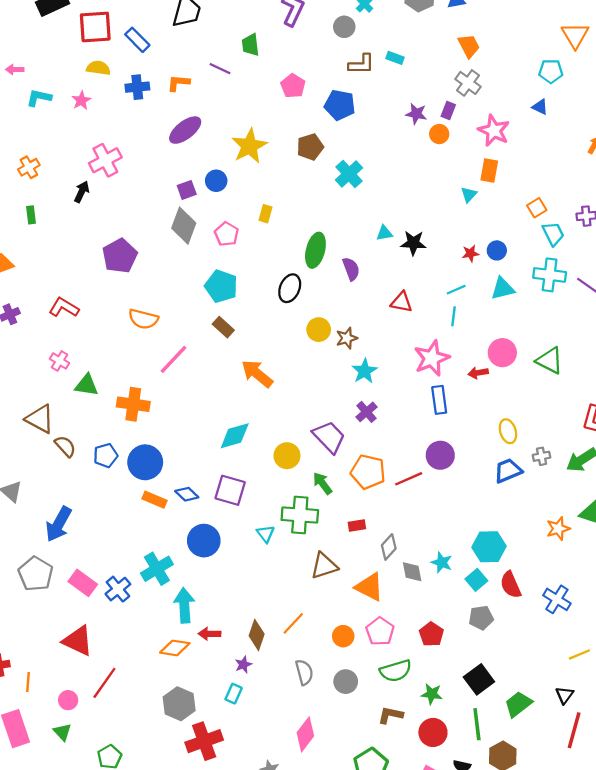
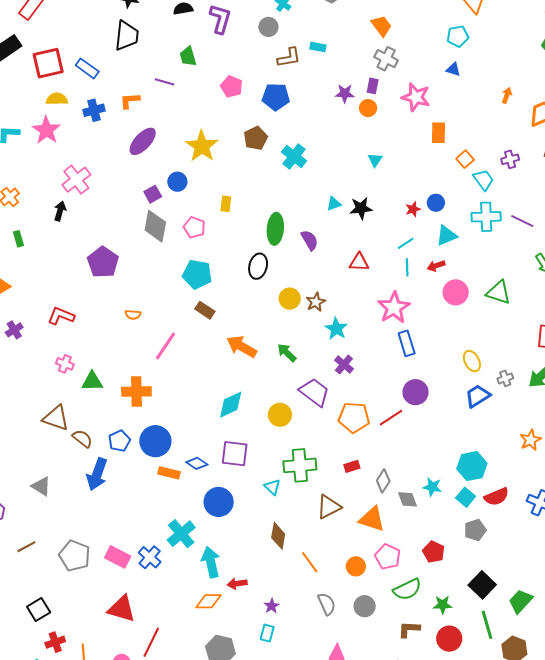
pink star: (81, 100) -> (46, 130), size x1.6
orange rectangle: (489, 170) -> (439, 133), moved
cyan triangle: (469, 195) -> (375, 160), moved
orange semicircle: (143, 319) -> (133, 315), size x0.6
red arrow: (478, 373) -> (436, 266), moved
green arrow: (322, 483) -> (287, 353), moved
blue arrow: (59, 524) -> (97, 474), moved
red semicircle: (511, 585) -> (497, 497), turned -80
orange line: (293, 623) -> (310, 562), turned -70
brown diamond: (257, 635) -> (278, 536), moved

